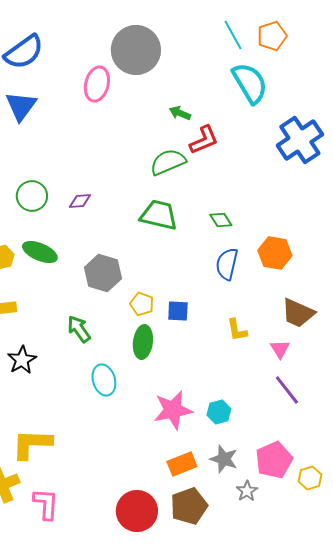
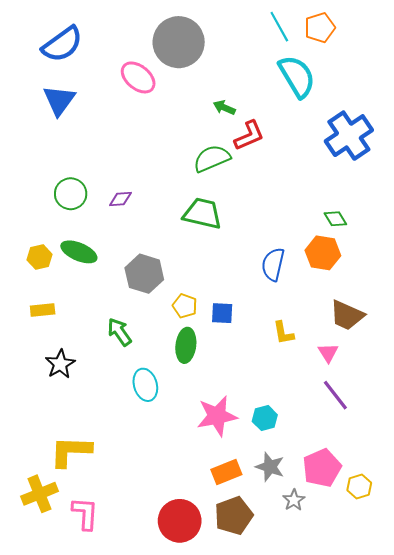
pink ellipse: (97, 84) -> (138, 77), turned -64
green diamond: (221, 220) -> (335, 219), moved

